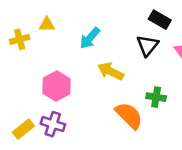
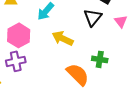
pink hexagon: (57, 86) -> (19, 35), moved
purple cross: (53, 124) -> (16, 61), moved, turned -30

